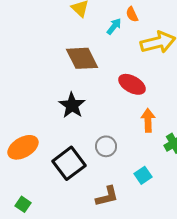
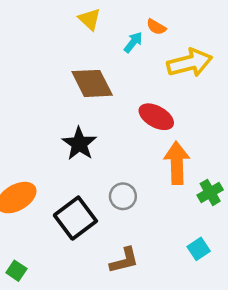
orange semicircle: (132, 14) -> (156, 27), turned -35
orange arrow: (148, 120) -> (177, 163), size x1.4
cyan square: (143, 175) -> (199, 249), moved

